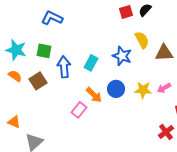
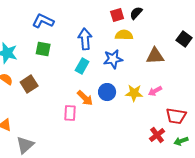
yellow semicircle: (142, 40) -> (124, 35), moved, turned -60
green square: (44, 51) -> (43, 49), moved
blue star: (122, 56) -> (113, 59), turned -30
blue arrow: (64, 67) -> (85, 39), moved
pink rectangle: (79, 110) -> (70, 113), turned -35

